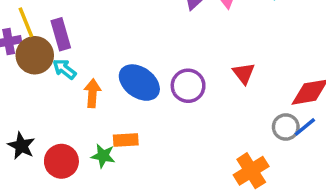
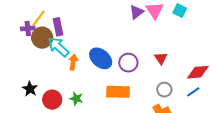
yellow line: (26, 22) -> (39, 18), turned 54
cyan arrow: (64, 69) -> (58, 47), size x1.6
gray circle: (286, 127) -> (164, 90), moved
orange rectangle: (126, 140) -> (118, 92), moved, size x1.6

